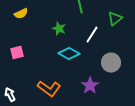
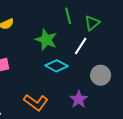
green triangle: (115, 19) -> (92, 23), moved
green star: (59, 29) -> (46, 40), size x1.5

